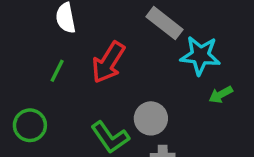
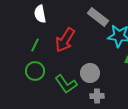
green circle: (30, 125) -> (35, 71), moved

